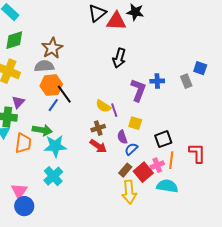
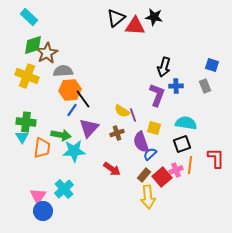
brown star: (52, 48) -> (47, 53), moved
black arrow: (119, 58) -> (164, 67), moved
blue square: (200, 68) -> (212, 65), moved
purple triangle: (18, 102) -> (89, 128), moved, size x1.5
purple semicircle: (122, 137) -> (141, 142), size x1.5
red arrow: (98, 146) -> (112, 169), moved
cyan cross: (53, 176) -> (64, 189), moved
cyan semicircle: (167, 186) -> (186, 123), moved

